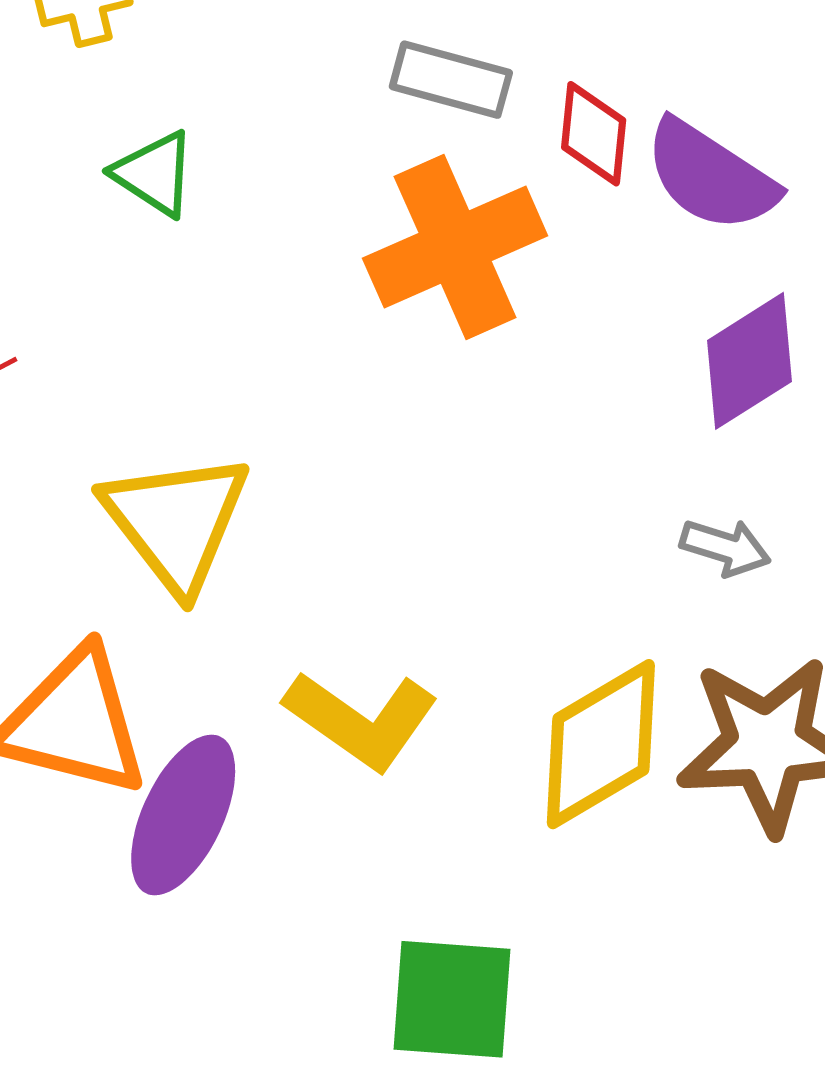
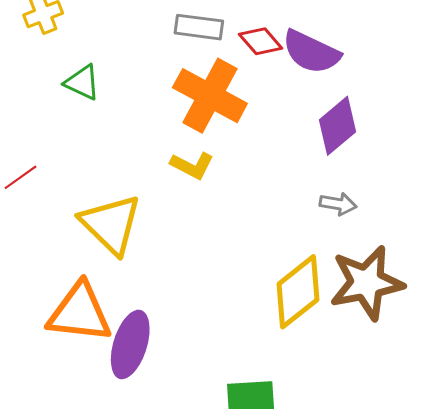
red diamond: (594, 134) -> (261, 41), turned -39
orange cross: (455, 247) -> (210, 96), turned -30
yellow L-shape: (361, 720) -> (192, 165), moved, size x0.7

